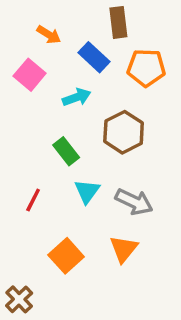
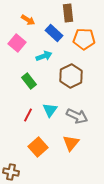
green rectangle: (66, 151) -> (29, 81), moved
red line: (33, 200) -> (28, 115), moved
brown cross: (19, 299) -> (11, 172), turned -35

